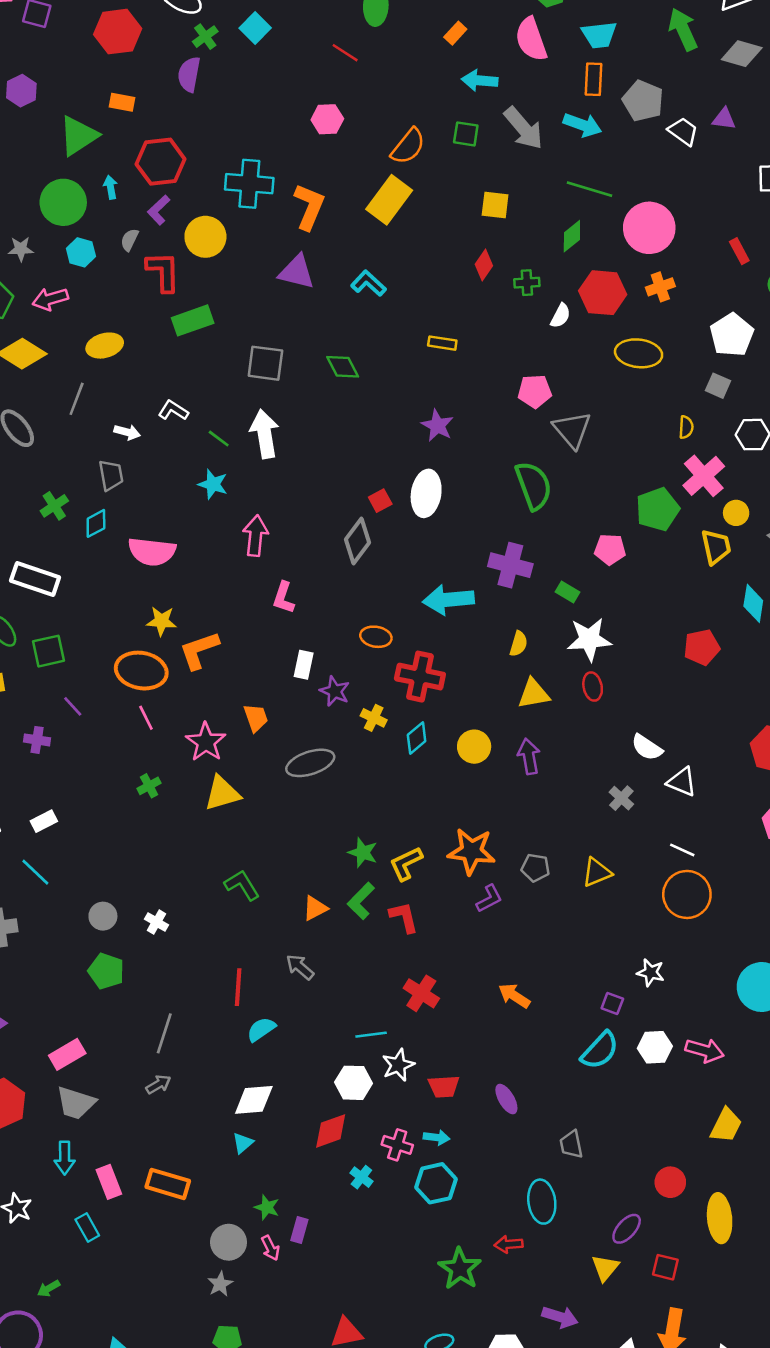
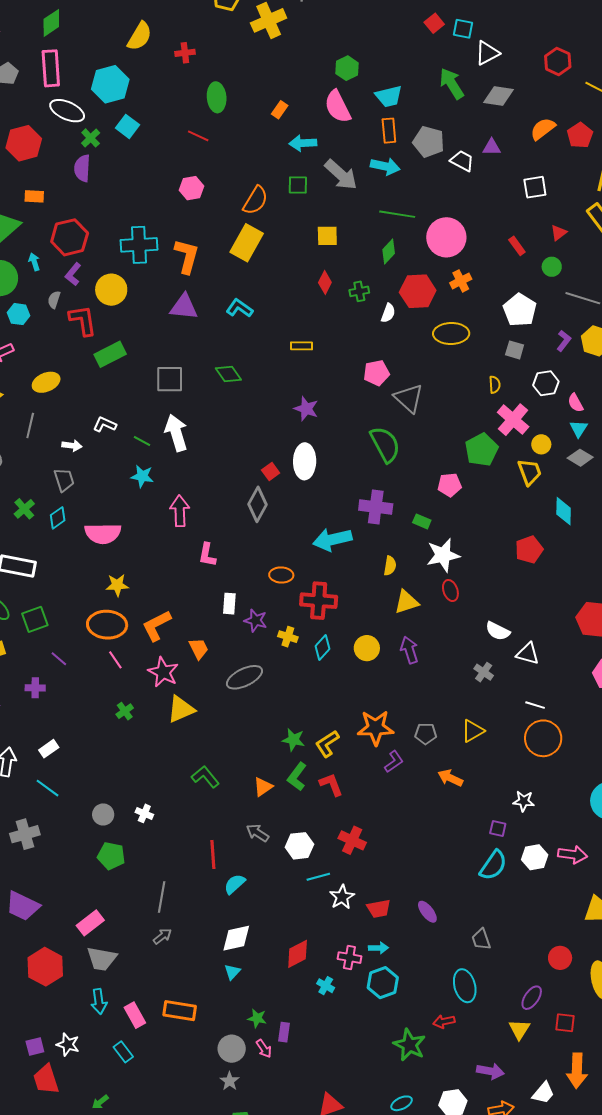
orange L-shape: (199, 650) -> (157, 626), moved
orange arrow: (514, 996) -> (450, 778), moved
white hexagon: (353, 1083) -> (299, 846), moved

